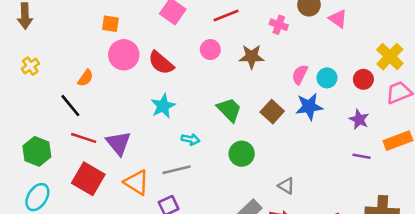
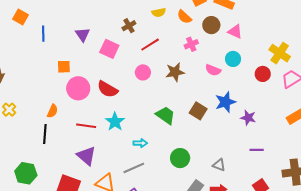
pink cross: (279, 25) -> (191, 44), turned -32
pink semicircle: (300, 75) -> (213, 70), moved, turned -84
cyan circle: (327, 78) -> (233, 59), moved
black line: (70, 106) -> (45, 134), turned 54
purple star: (359, 119) -> (248, 118), moved
red line: (84, 138) -> (86, 126), moved
green circle: (242, 154) -> (180, 158), moved
purple line: (362, 156) -> (257, 150), moved

